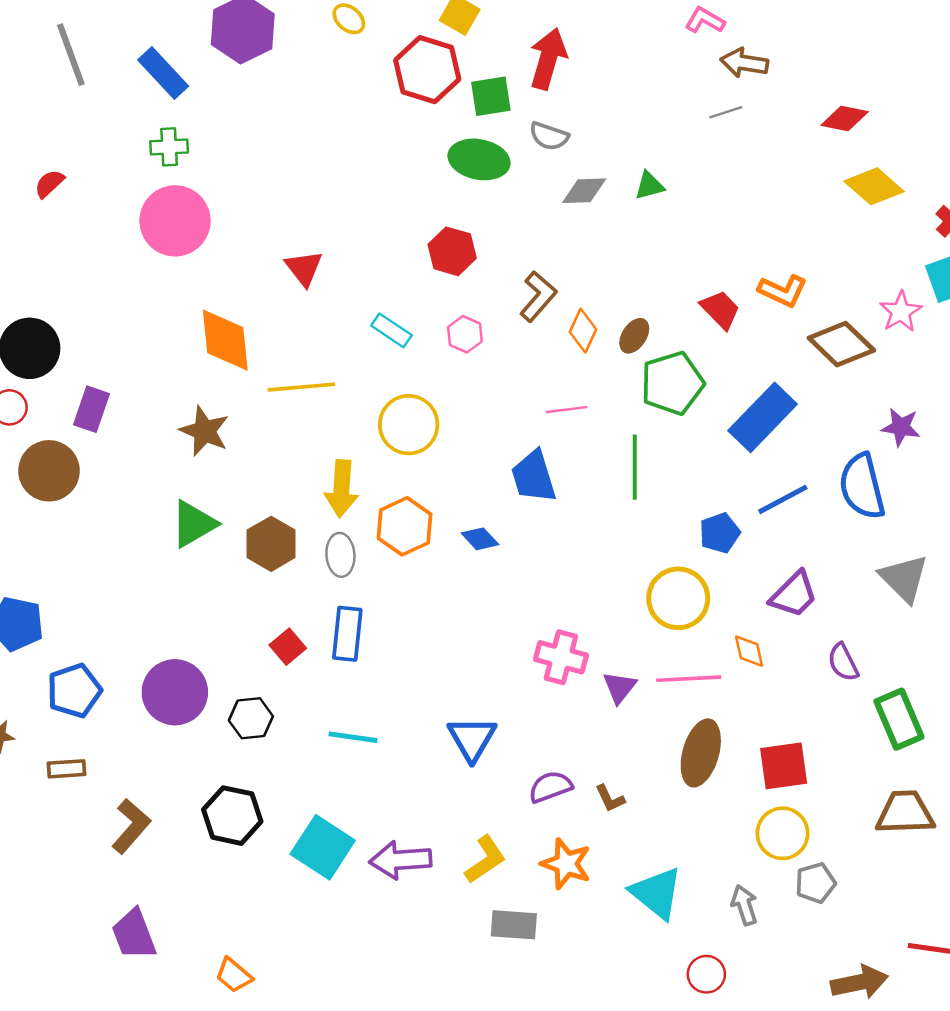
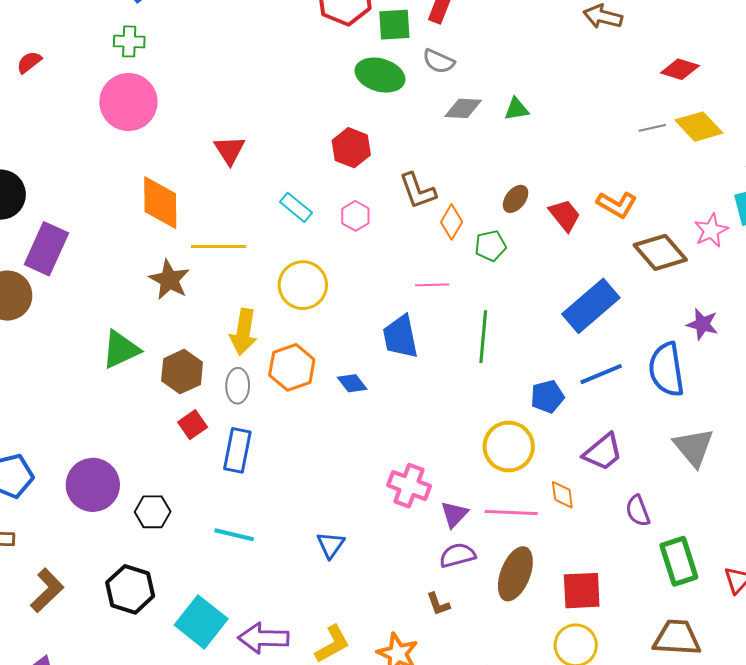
gray line: (726, 112) -> (652, 128), moved
brown L-shape: (538, 296) -> (418, 191), turned 114
brown ellipse: (634, 336) -> (516, 199), moved
green pentagon: (672, 383) -> (490, 246), moved, size x0.6
purple rectangle: (91, 409) -> (46, 249), size x1.4
brown star: (205, 431) -> (169, 280), moved
red square: (288, 647) -> (193, 425), moved
blue triangle: (472, 739) -> (331, 545), size x0.7
purple semicircle: (550, 787) -> (457, 555), moved

